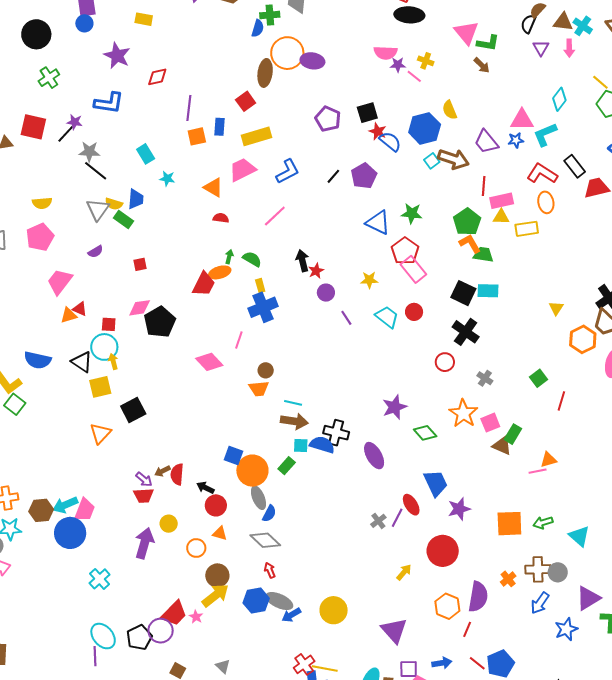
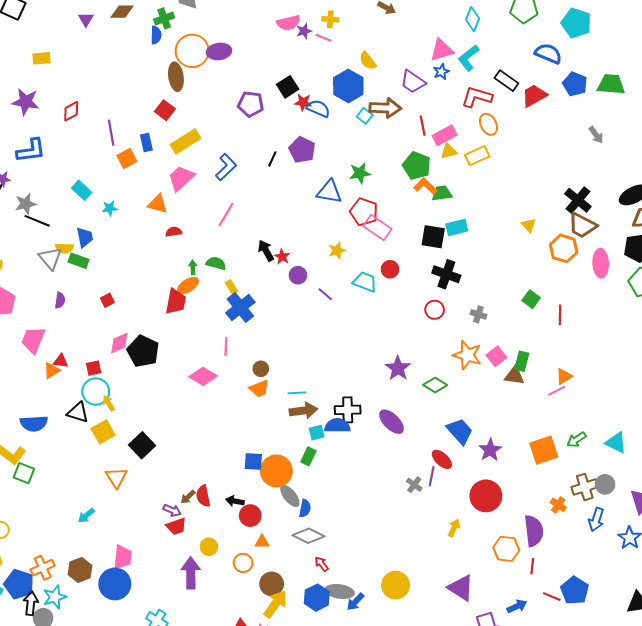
purple semicircle: (95, 252) -> (60, 300), turned -35
cyan arrow: (65, 505) -> (86, 516), moved, size x0.7

